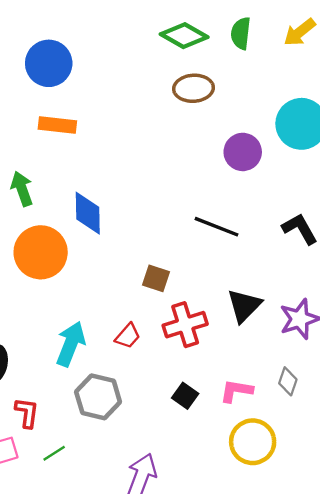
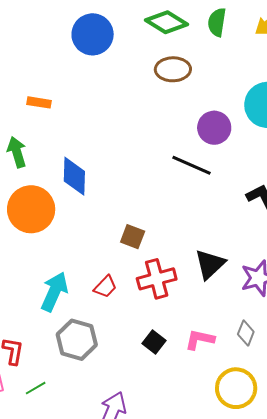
blue circle: (49, 63) -> (93, 34), moved
orange rectangle: (57, 125) -> (39, 102), moved, size x0.7
black line: (216, 227) -> (192, 165), moved
yellow circle: (253, 442) -> (236, 388), moved

